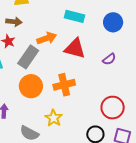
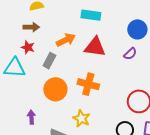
blue circle: (113, 22) -> (137, 29), moved
gray rectangle: (28, 57) -> (49, 61), size x0.7
orange cross: (64, 85) -> (88, 84), turned 35

